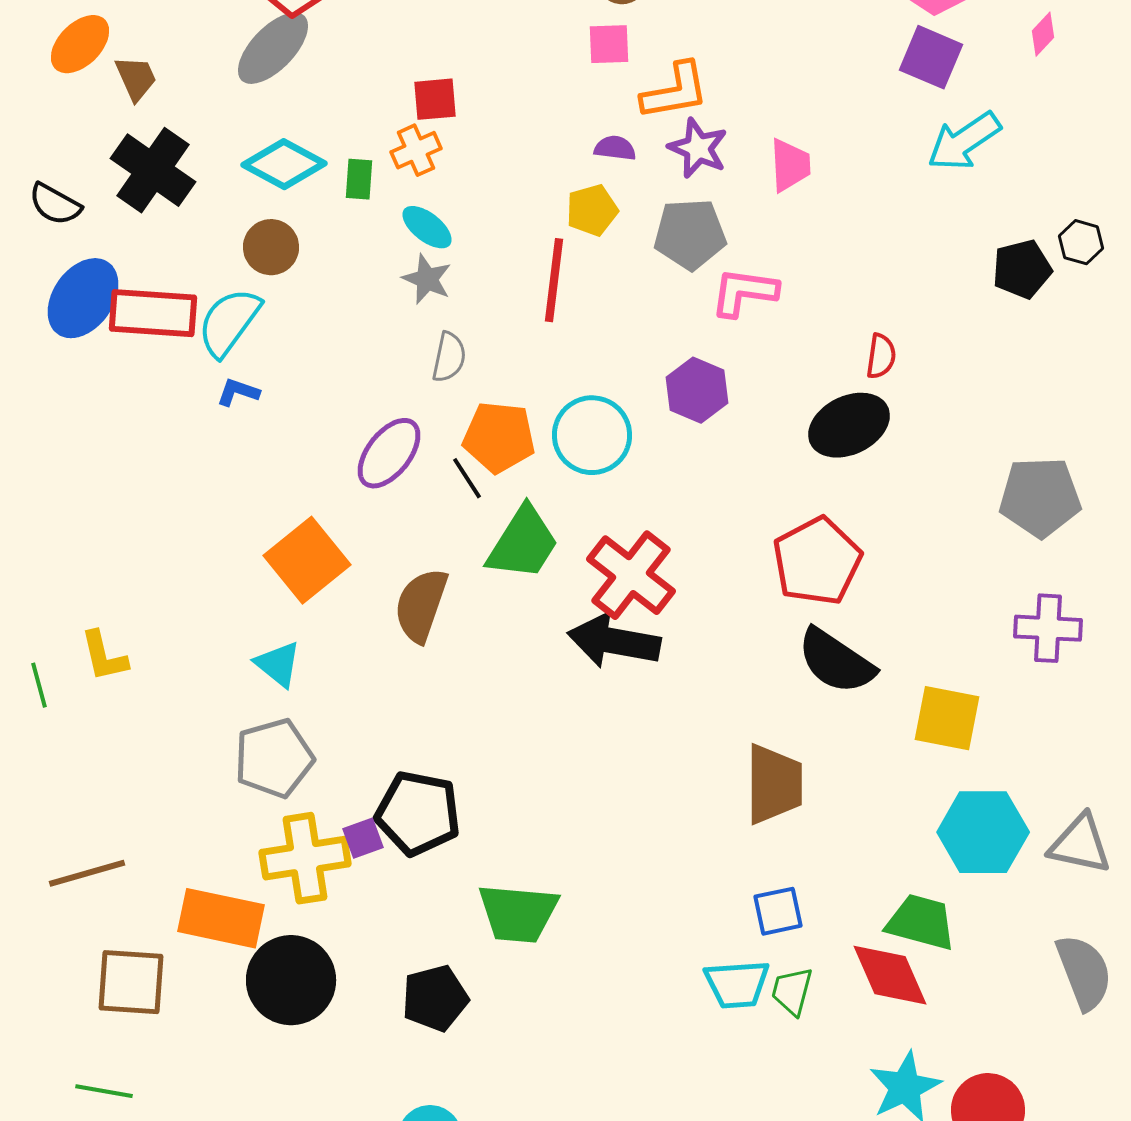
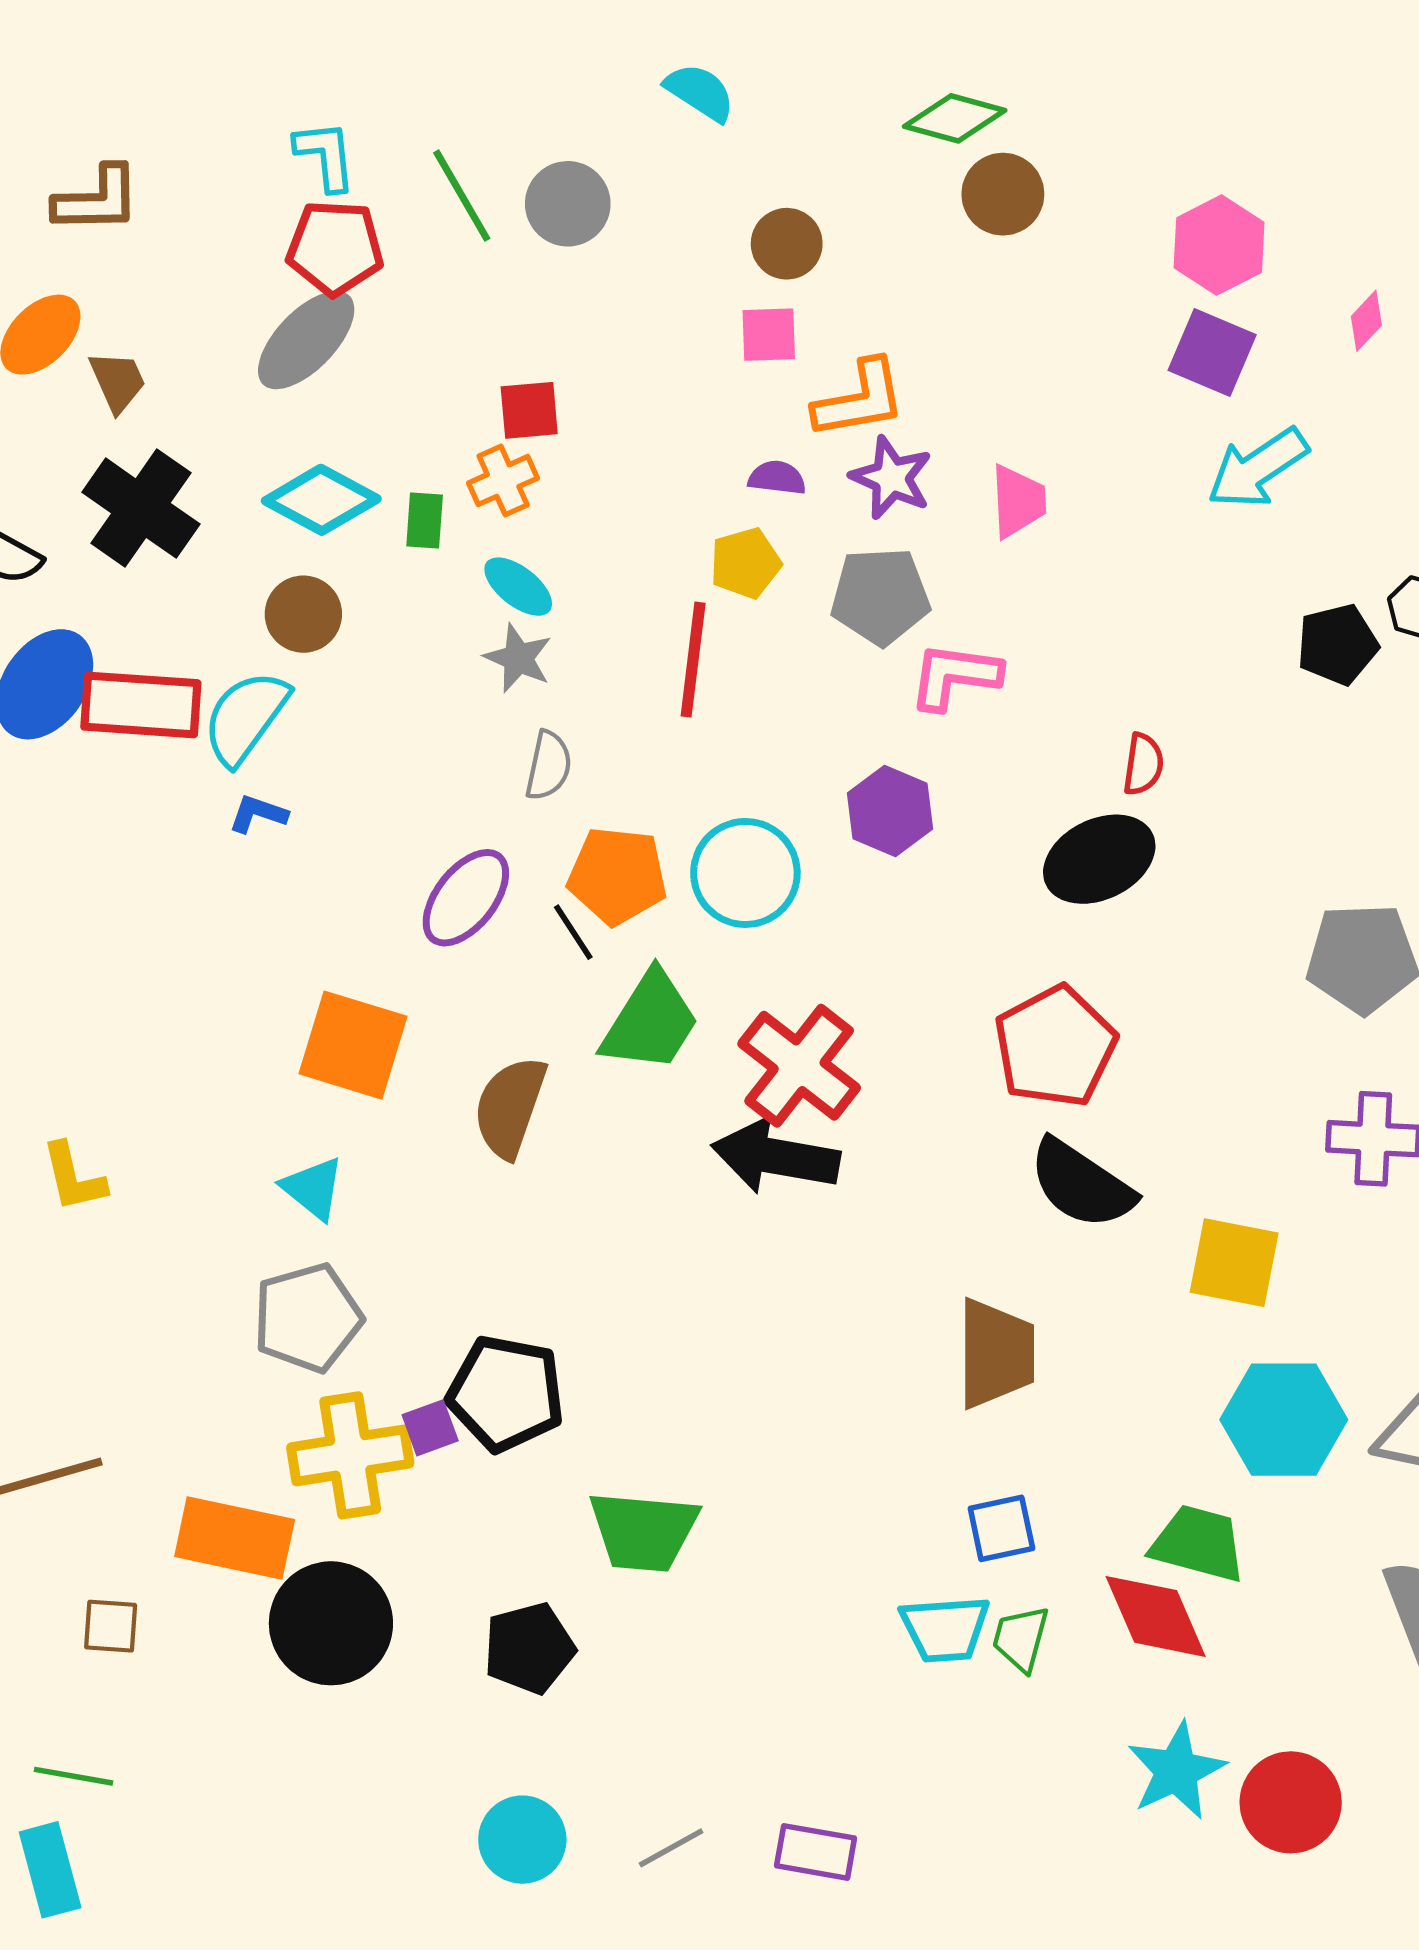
orange square: (307, 560) -> (353, 1045), turned -34
brown square: (131, 982) -> (111, 1626), size x0.6

